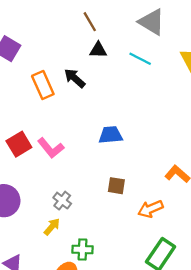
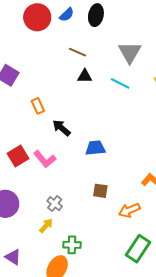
brown line: (90, 22) -> (77, 52), turned -36
gray triangle: (152, 22) -> (130, 52), turned 30
black arrow: (75, 78) -> (61, 128), moved
orange rectangle: (43, 85) -> (38, 106), size x0.7

